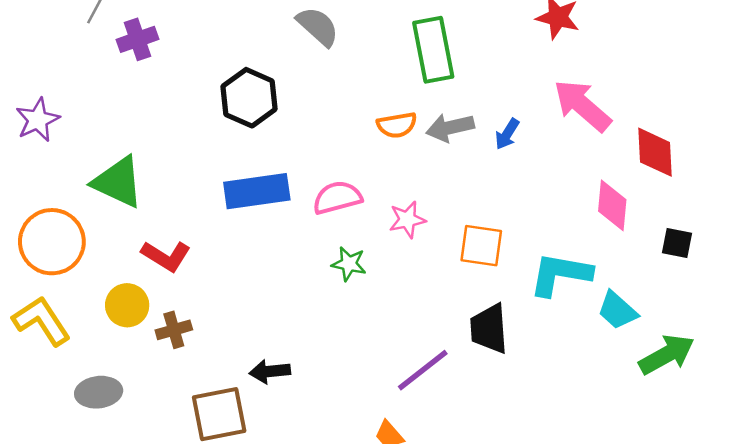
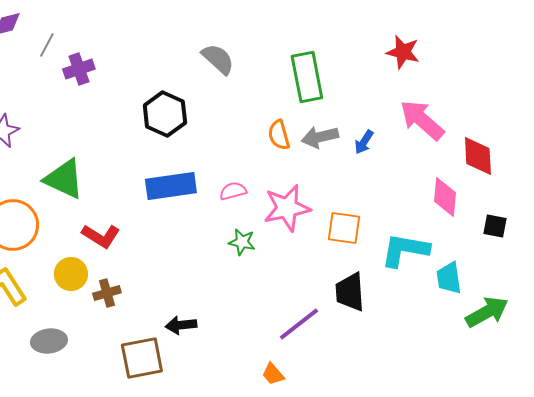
orange semicircle: (397, 125) -> (279, 135), turned 84
pink semicircle: (337, 198) -> (233, 191), size x0.7
pink star: (407, 220) -> (287, 208), size x1.6
cyan trapezoid: (617, 310) -> (449, 278), turned 40

